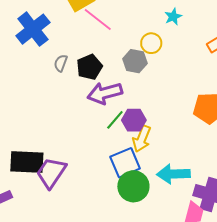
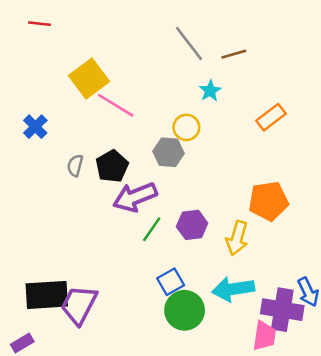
blue cross: (33, 29) -> (35, 127), size x0.6
purple hexagon: (134, 120) -> (192, 225), moved
yellow arrow: (142, 139) -> (237, 238), moved
blue square: (125, 163) -> (171, 282), size x0.7

